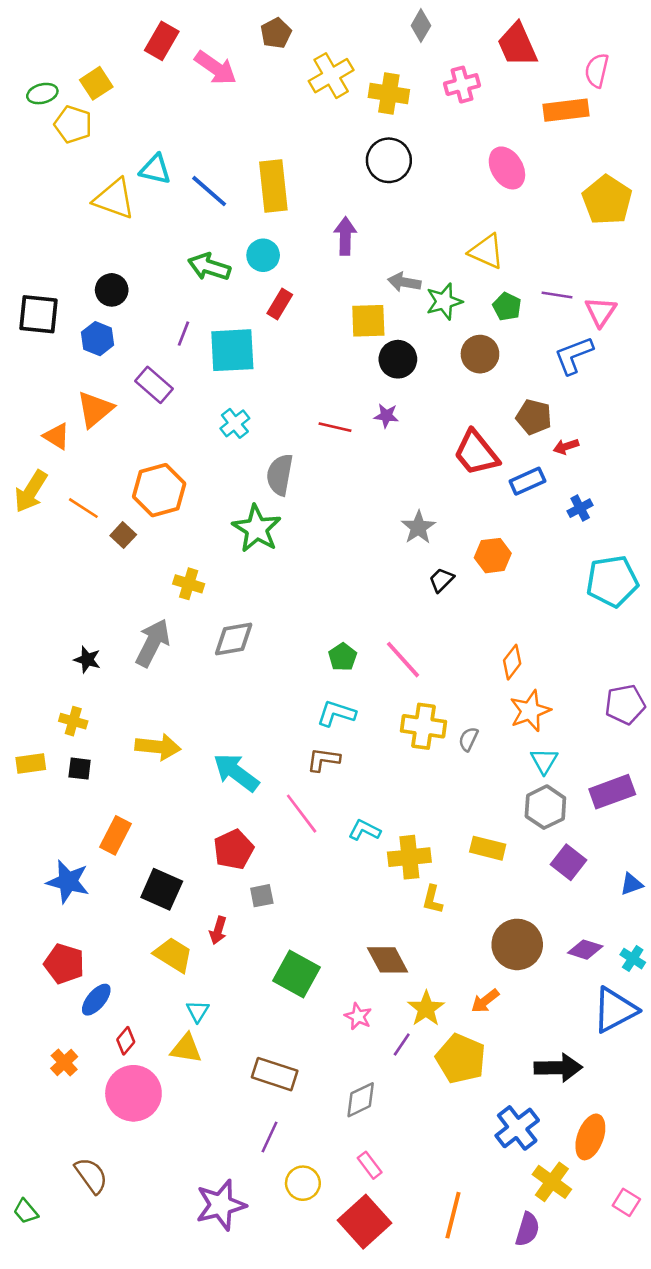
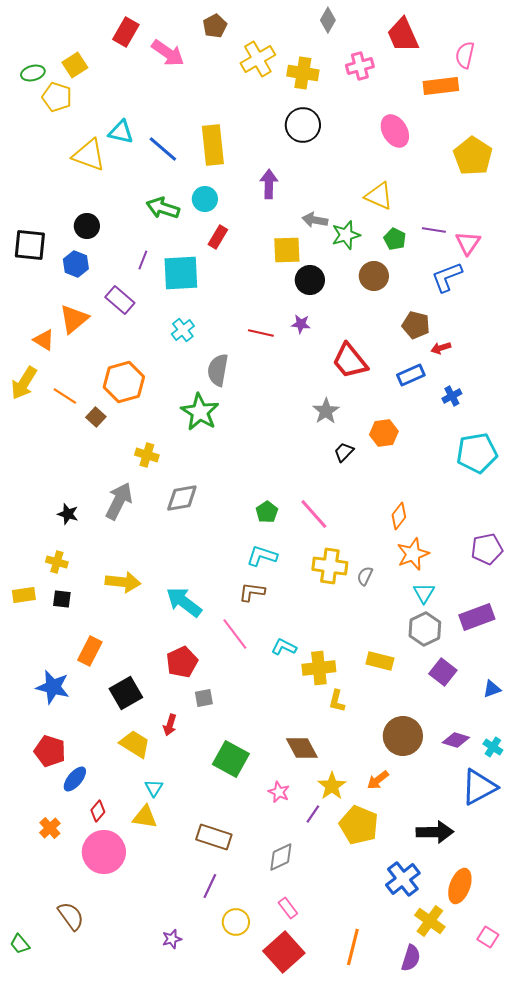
red trapezoid: (476, 453) -> (350, 361), moved
black square: (162, 889) -> (126, 693), turned 36
purple star: (221, 1205) -> (172, 939), size x0.5

